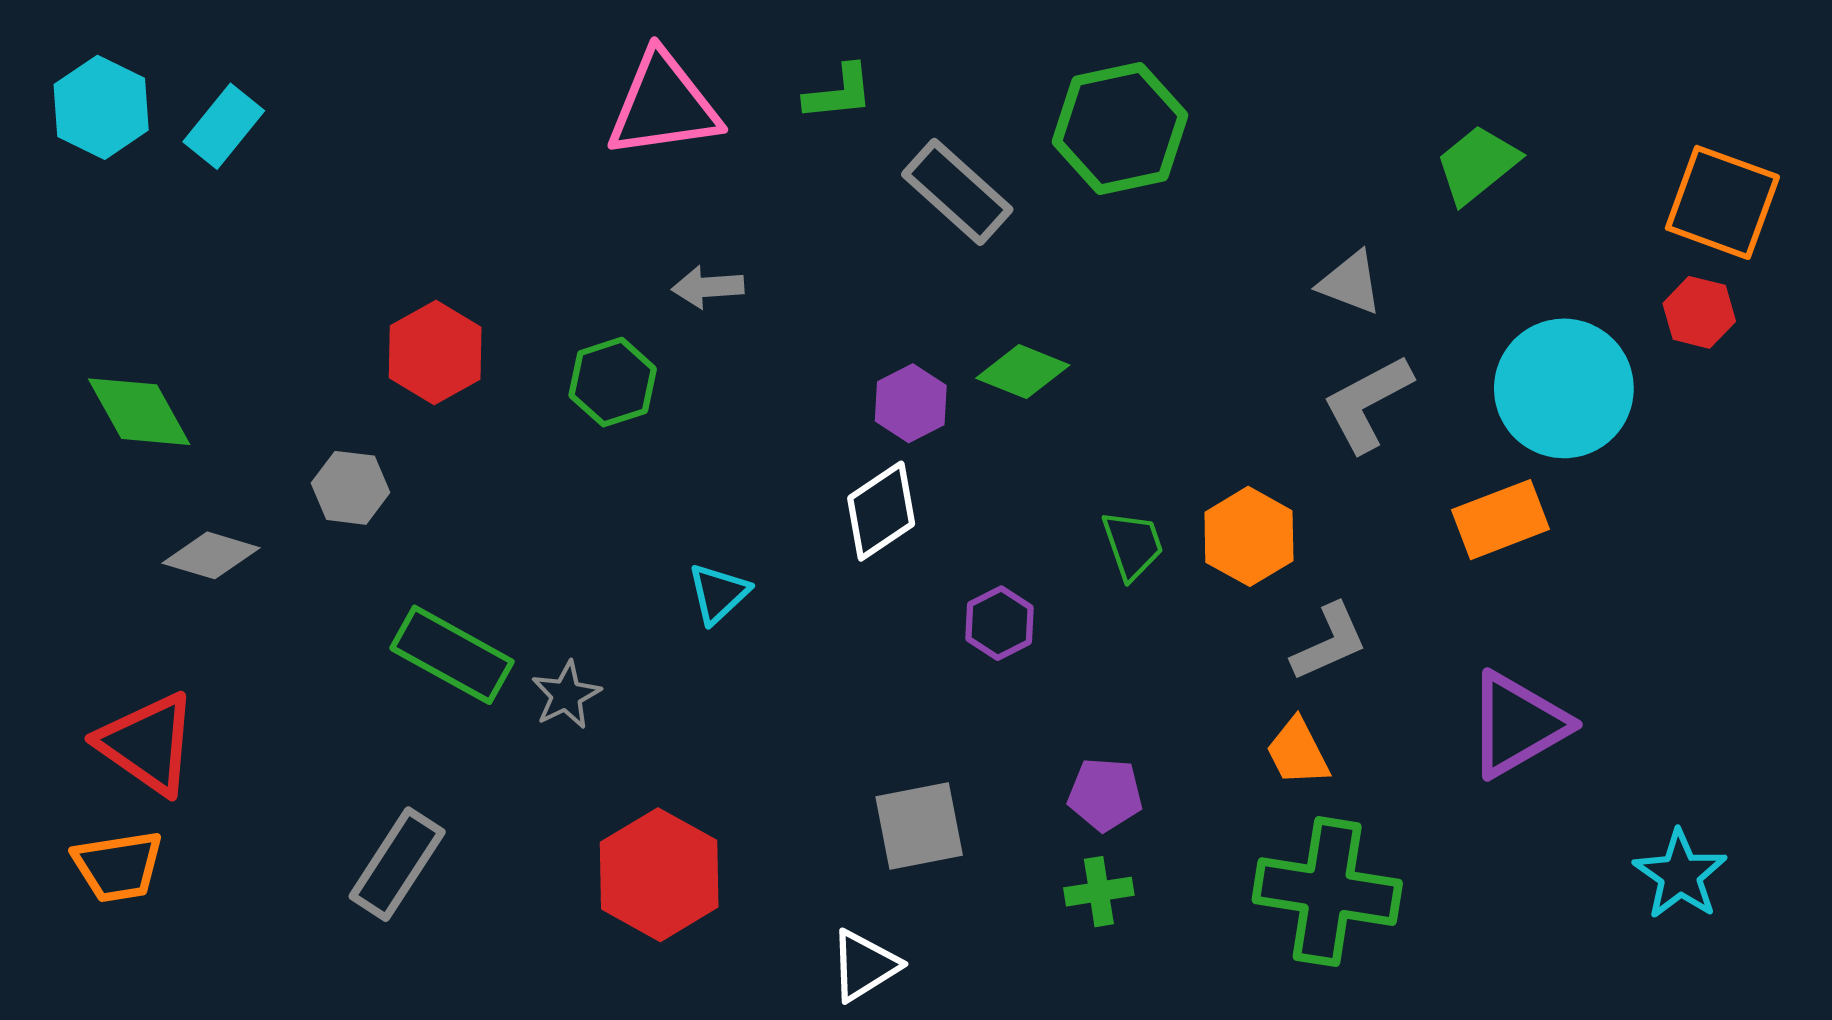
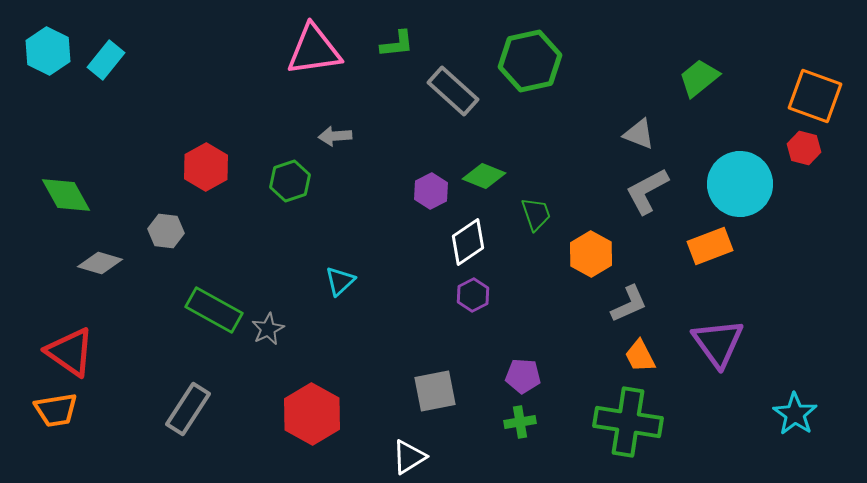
white diamond: (881, 511) -> (468, 242), moved
green trapezoid: (1133, 545) -> (536, 214), moved
purple triangle: (1517, 725) -> (718, 343), turned -36
orange trapezoid: (1298, 752) -> (640, 356), moved

